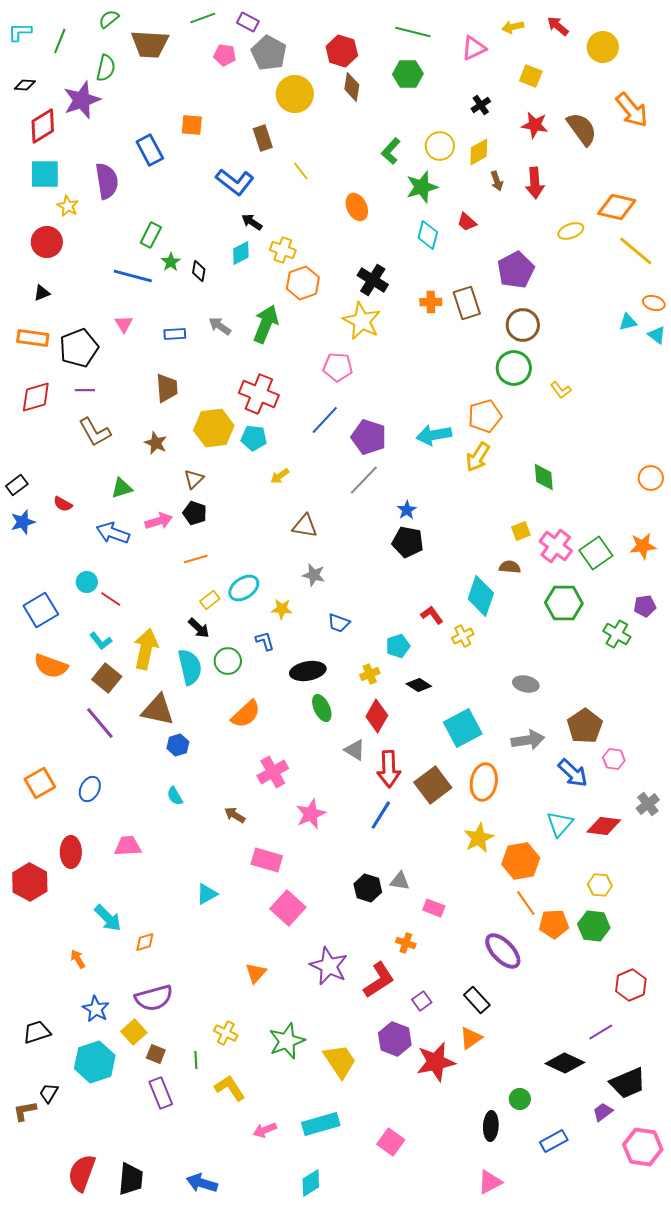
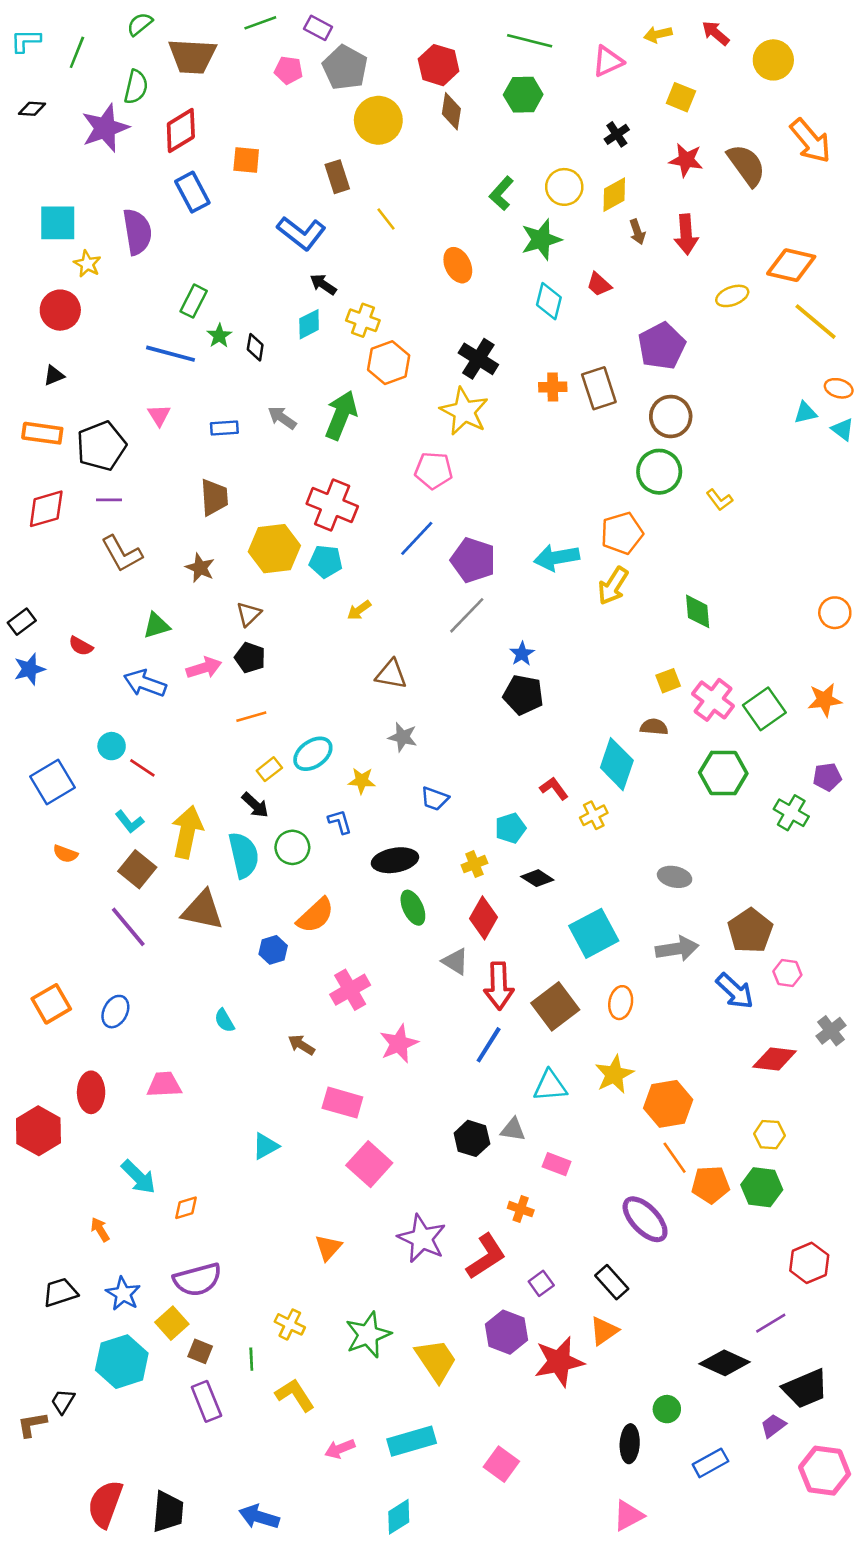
red diamond: (43, 126) -> (181, 131), moved
orange semicircle: (51, 666) -> (65, 854), size x0.6
blue hexagon: (178, 745) -> (273, 950), moved
orange ellipse: (484, 782) -> (621, 1003), size x0.7
cyan triangle: (560, 824) -> (550, 1086), moved, turned 44
black trapezoid: (37, 1032) -> (60, 1292), moved

